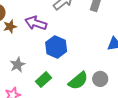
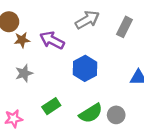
blue hexagon: (56, 47) -> (85, 68), moved
gray star: (18, 65) -> (24, 73), moved

